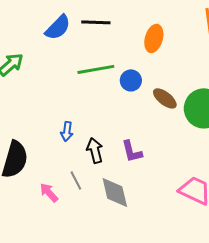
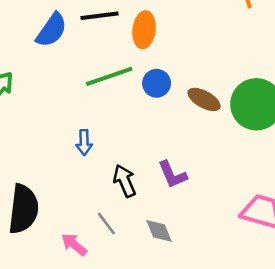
orange ellipse: (154, 38) -> (144, 30), moved
blue arrow: (67, 131) -> (84, 142), moved
gray diamond: (115, 192) -> (159, 231), size x0.7

